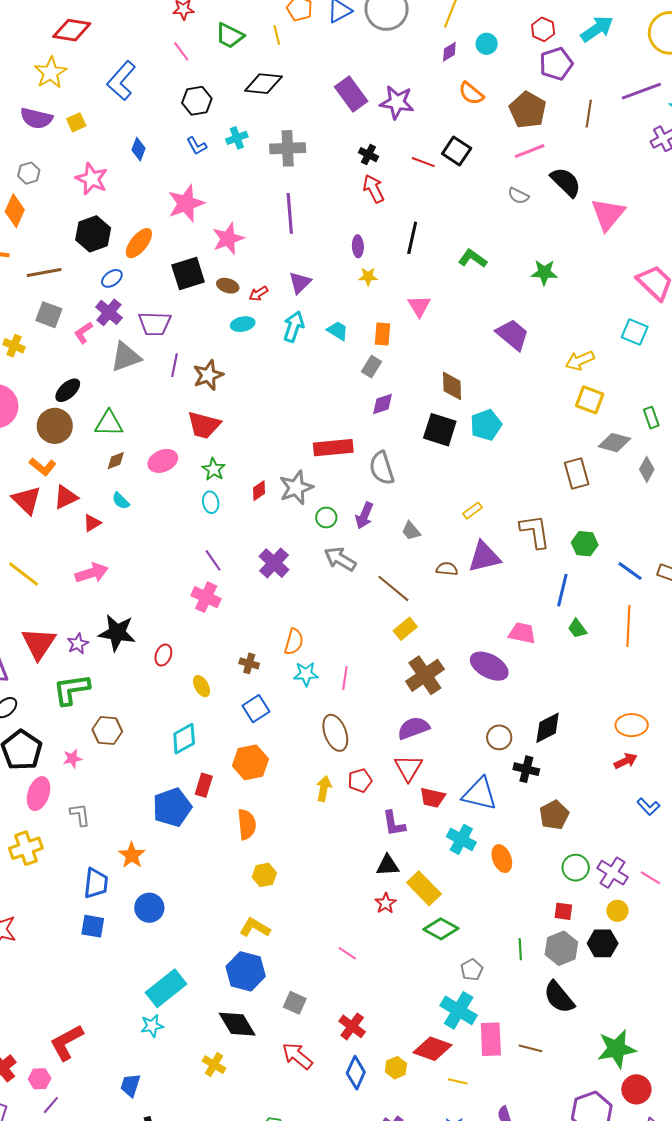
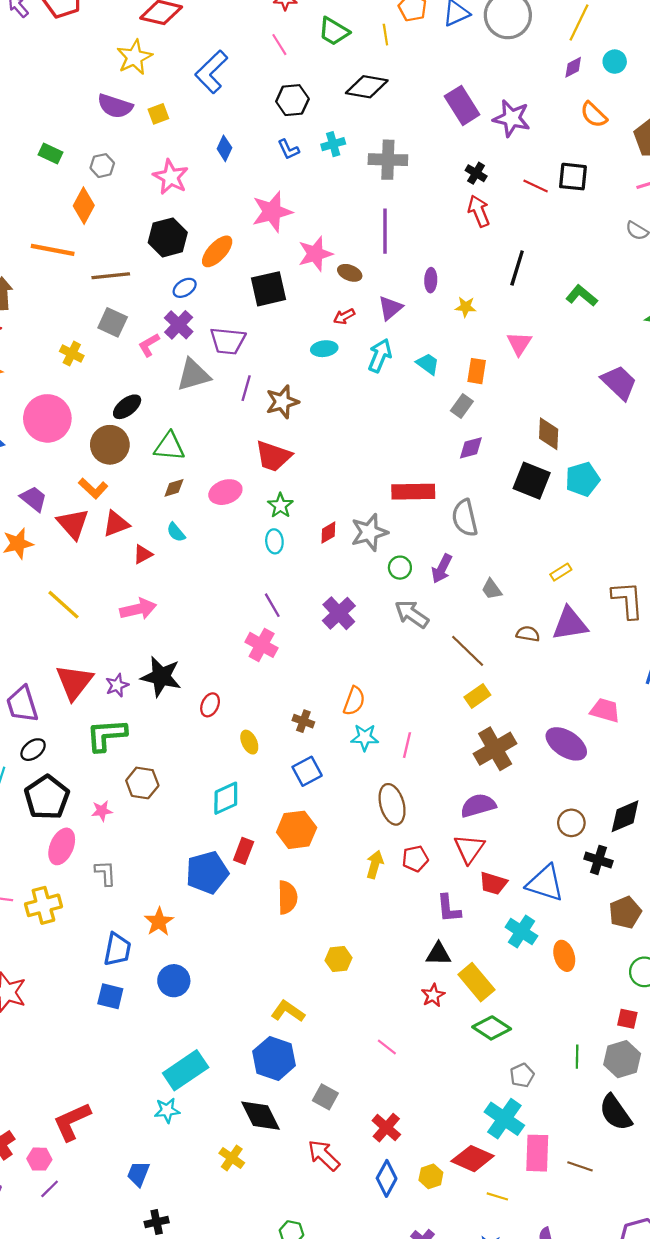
black square: (457, 151) -> (573, 177), turned -32
purple ellipse: (358, 246) -> (431, 280), moved
brown ellipse: (228, 286) -> (350, 273), moved
yellow hexagon: (264, 875) -> (338, 959), moved

